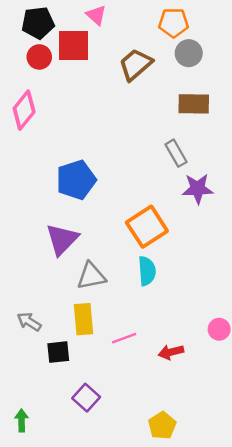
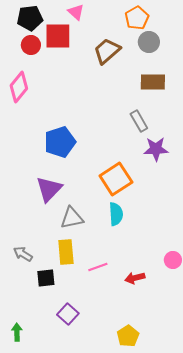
orange pentagon: (174, 23) -> (137, 18), turned -30

